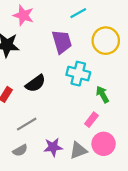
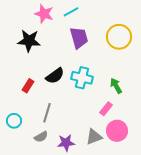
cyan line: (78, 13) -> (71, 12), moved
cyan cross: (78, 74) -> (82, 78), moved
gray line: (27, 124) -> (47, 113), turned -42
purple star: (53, 147) -> (66, 143), moved

